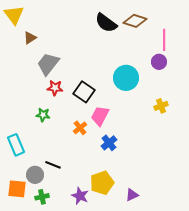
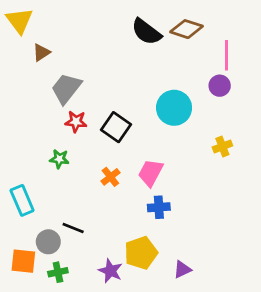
pink trapezoid: (100, 116) -> (151, 173), moved
blue cross: (109, 143) -> (159, 207), moved, turned 35

